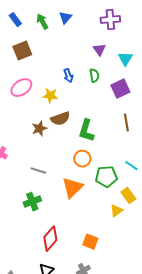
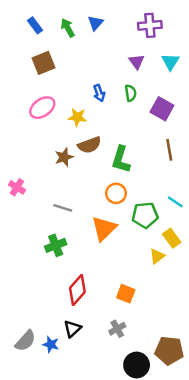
cyan triangle: (125, 59) -> (170, 62), moved
purple square: (120, 89) -> (162, 109), turned -36

